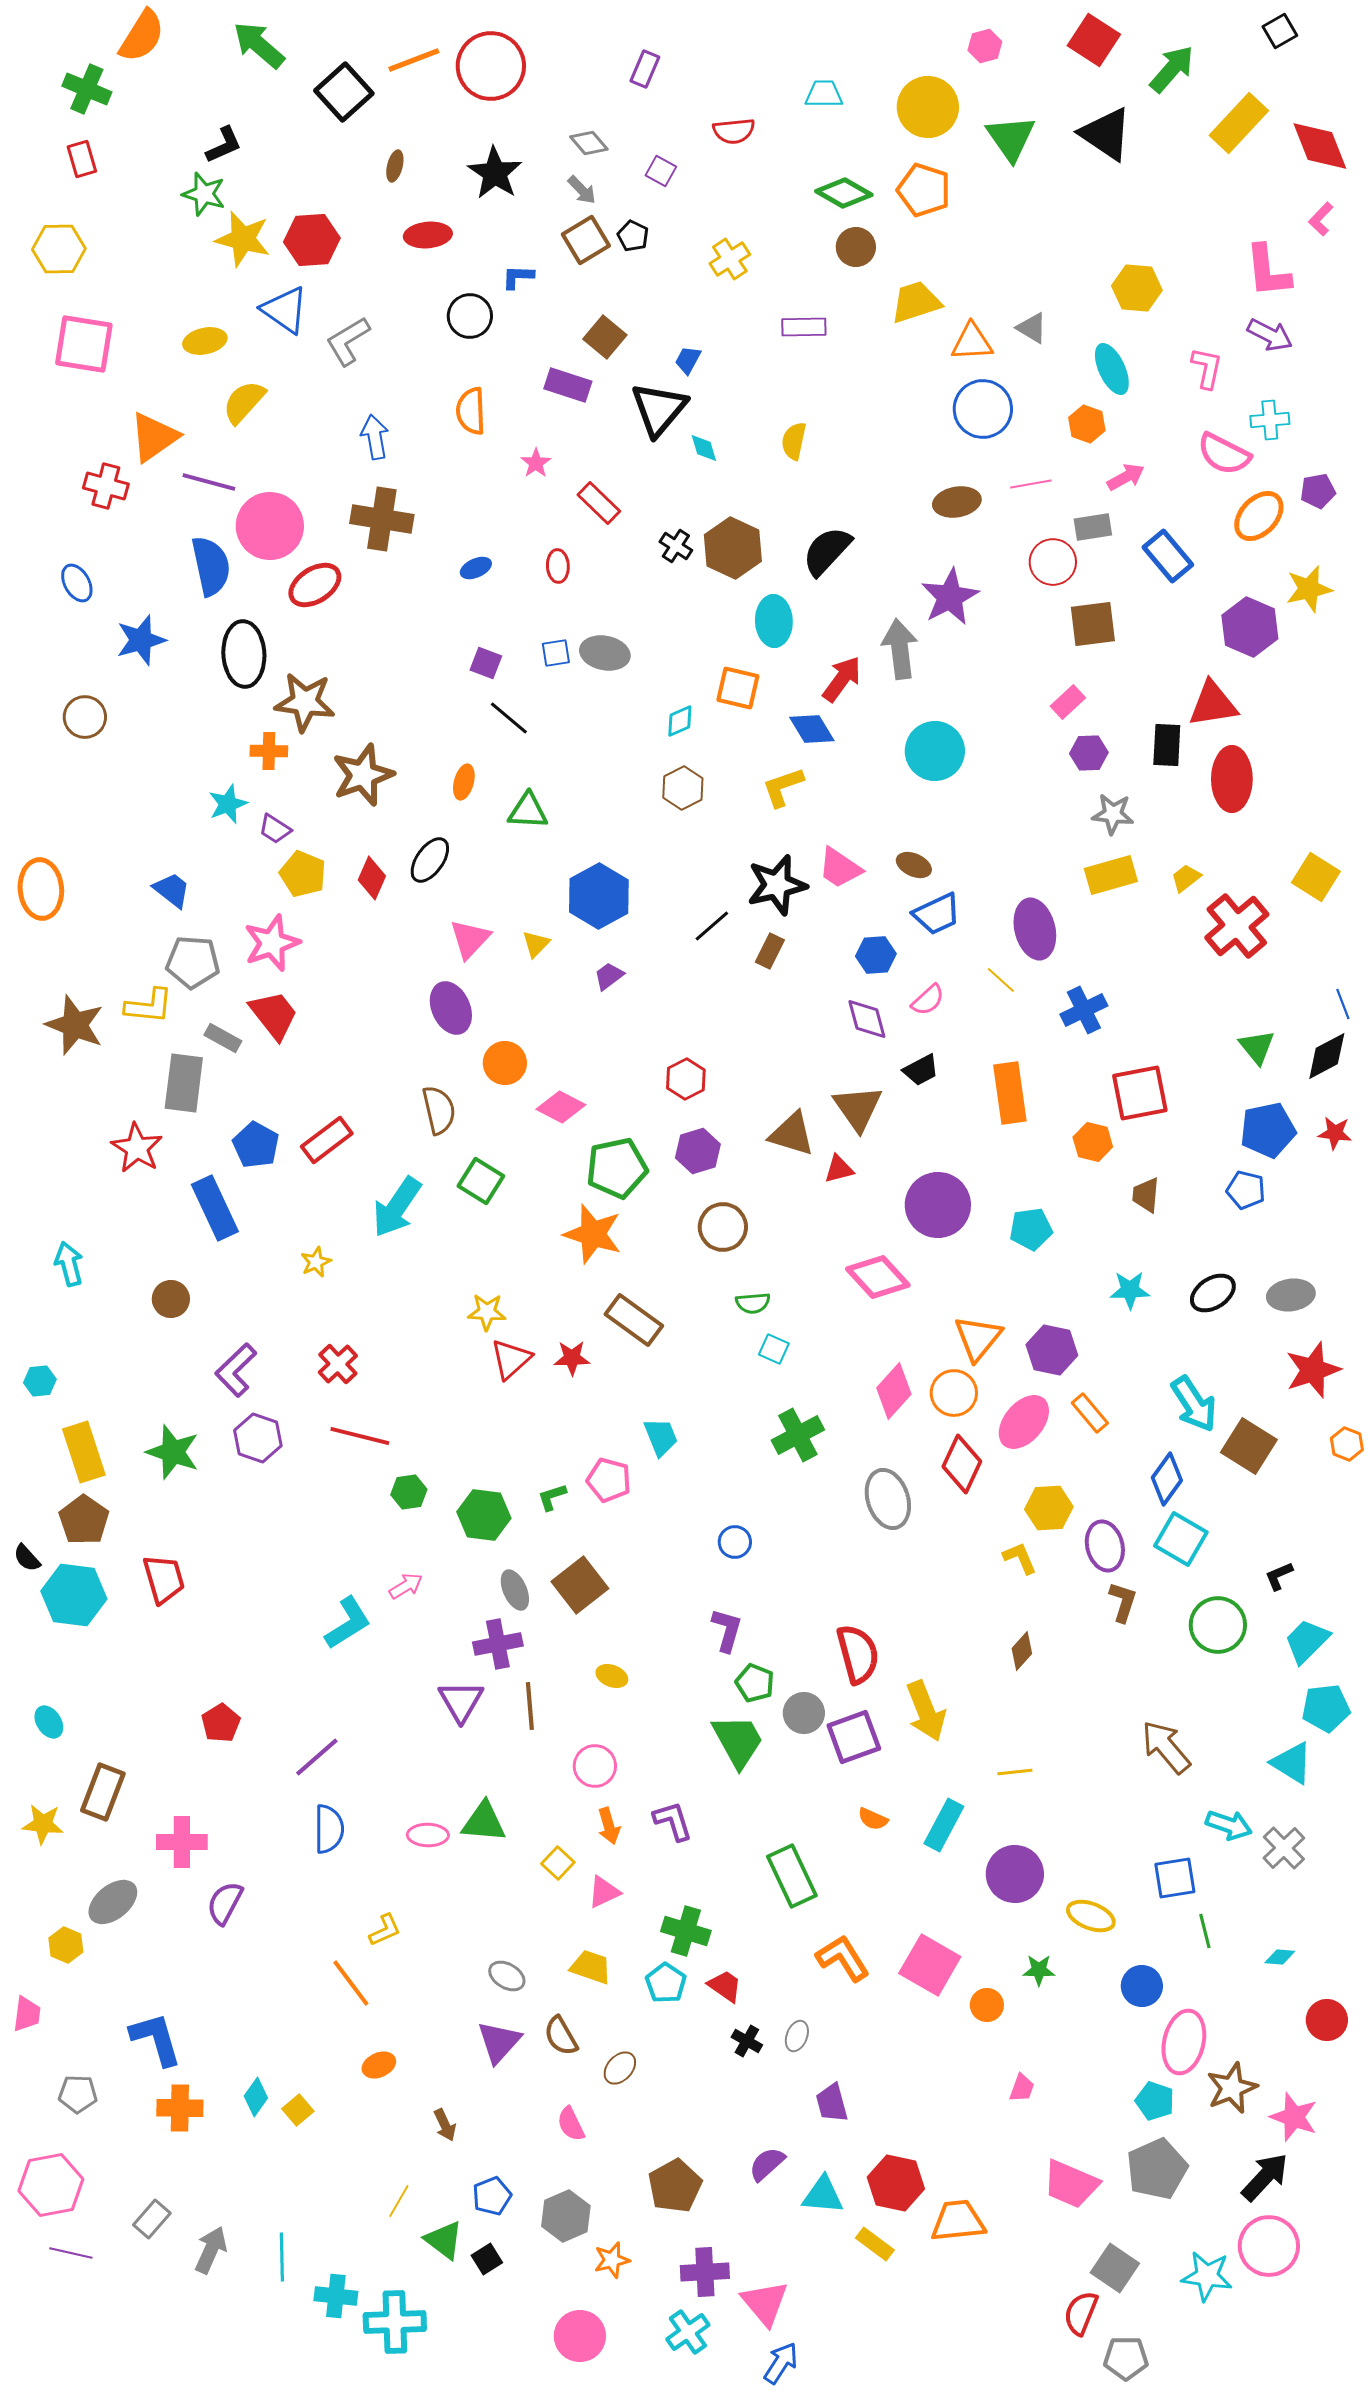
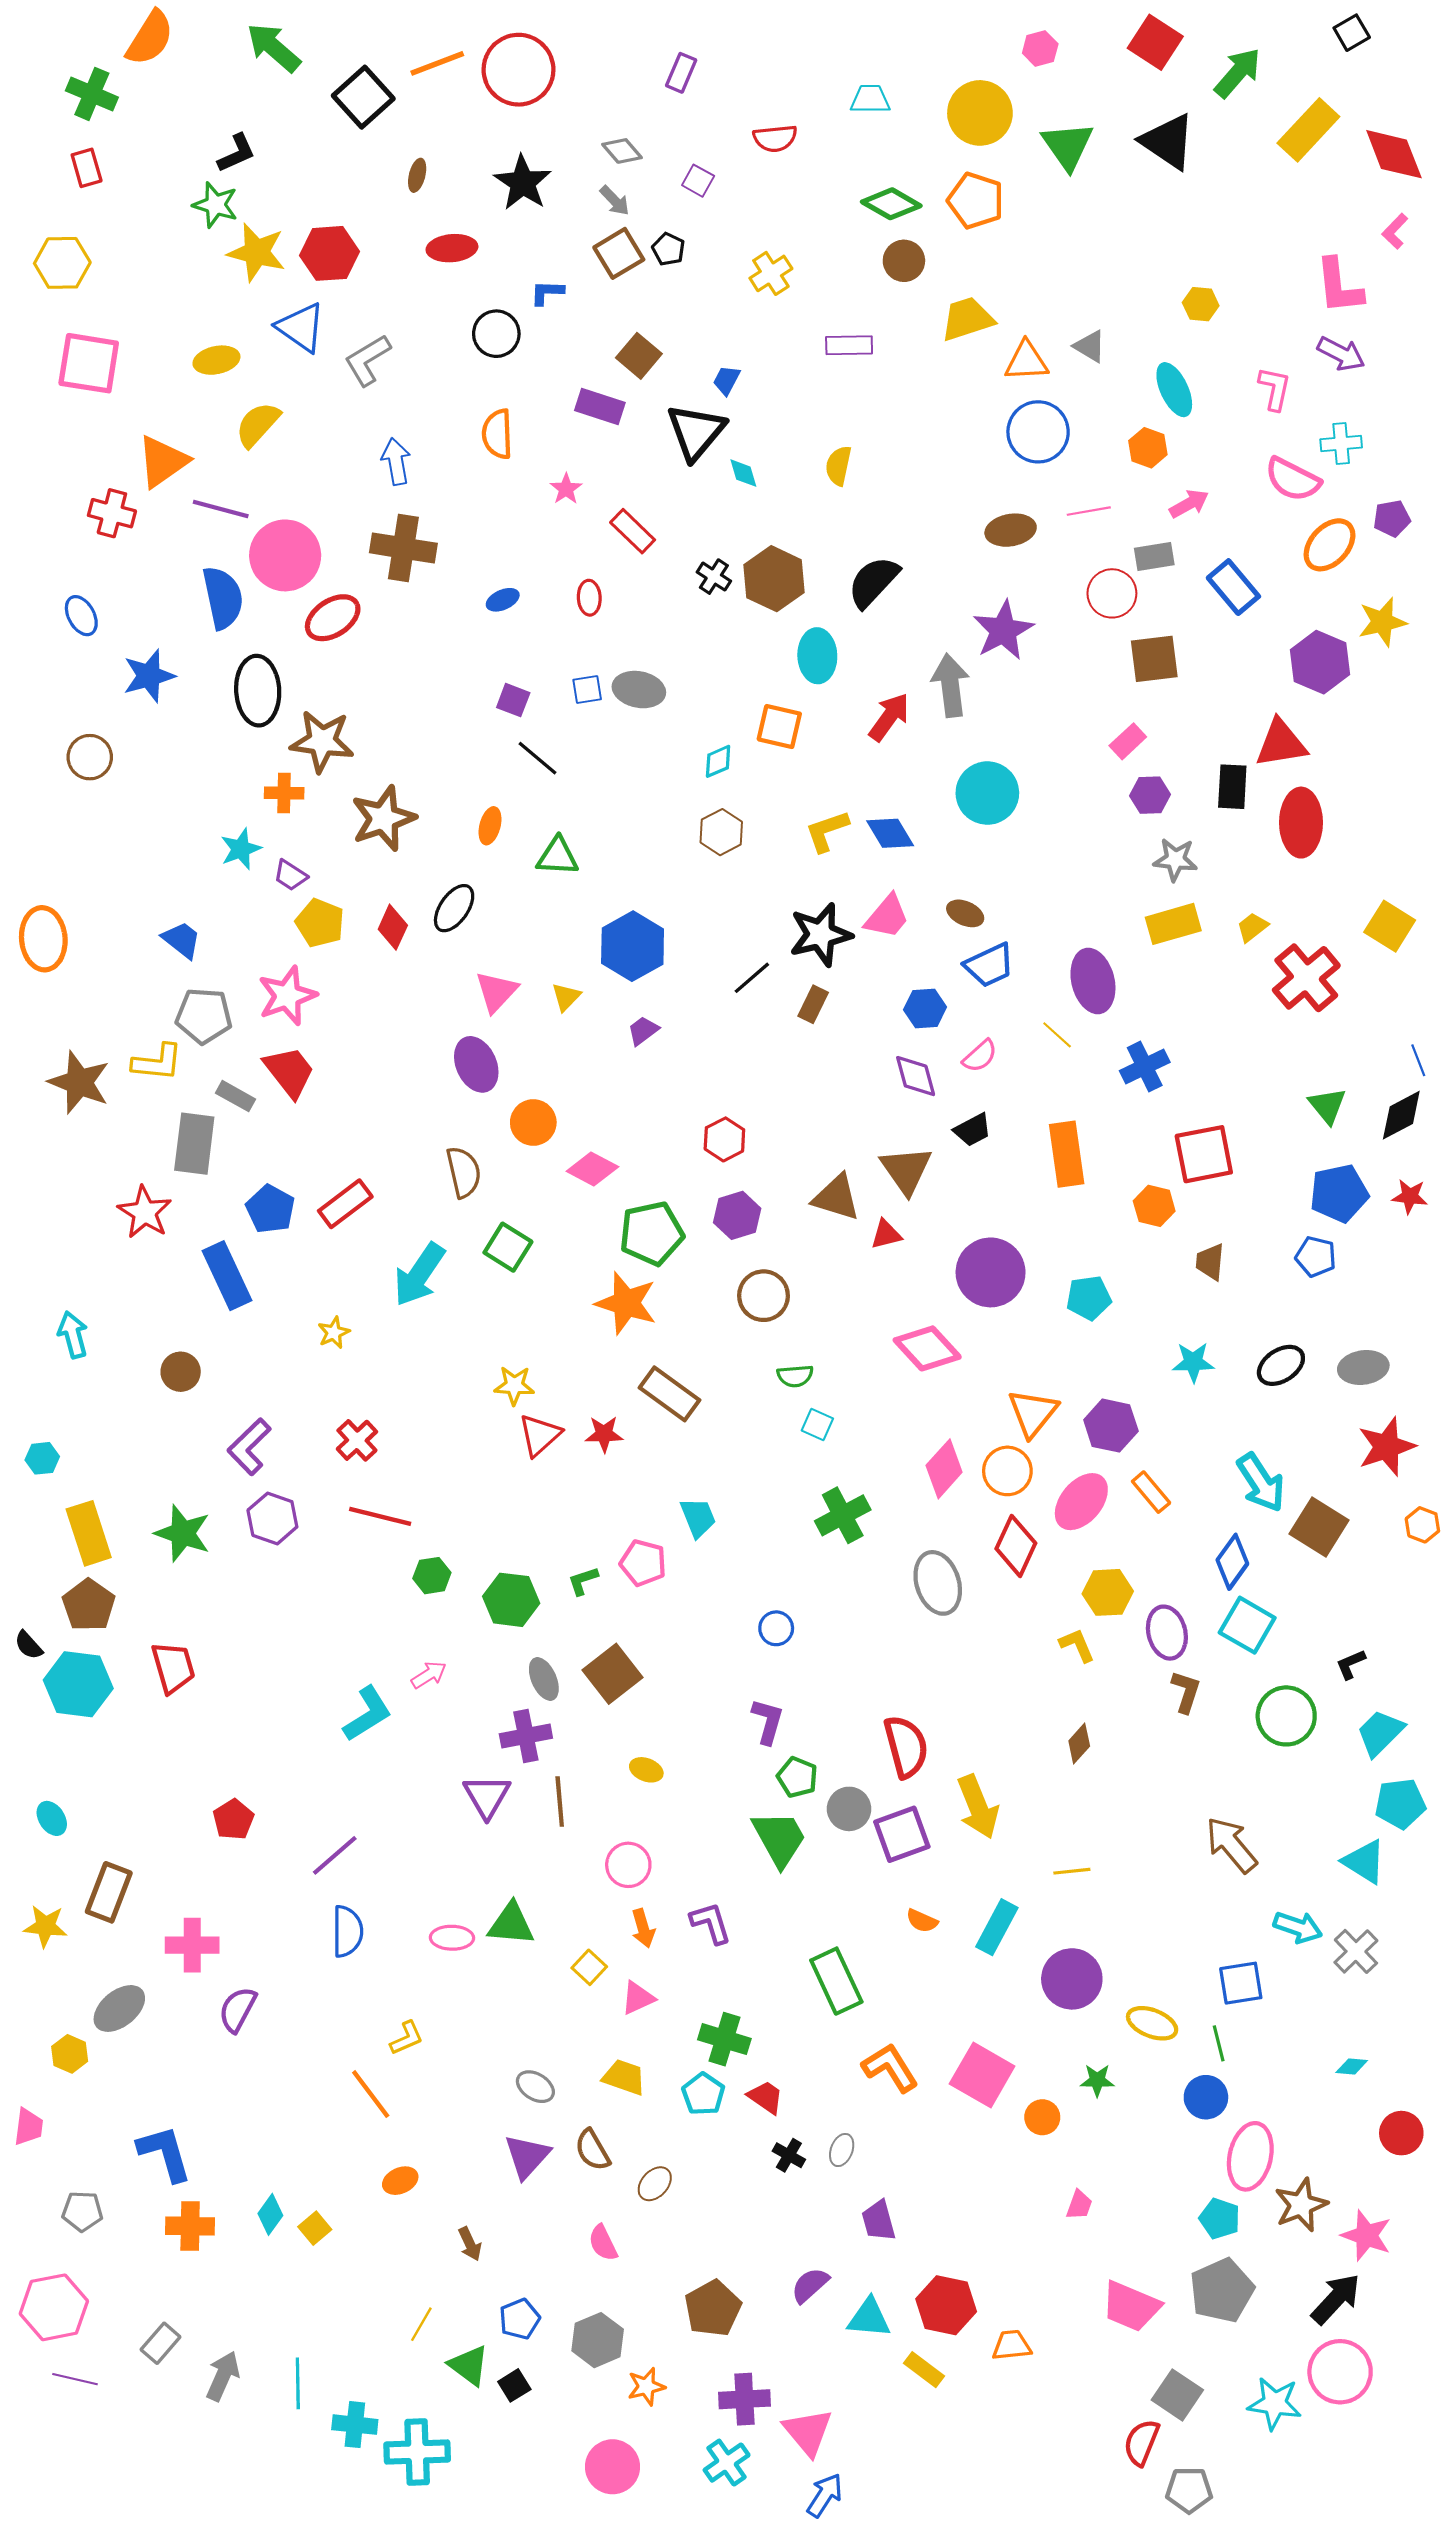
yellow hexagon: (1137, 288) -> (1201, 304), size x0.7
blue diamond: (812, 729) -> (890, 833), moved
pink trapezoid: (840, 868) -> (887, 917), turned -84
green line: (1205, 1931) -> (1219, 2043), moved
orange trapezoid: (958, 2221) -> (1012, 2345), size x0.7

